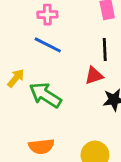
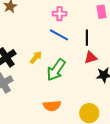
black line: (105, 50) -> (87, 38), moved
green arrow: (45, 95) -> (56, 70), turned -90

